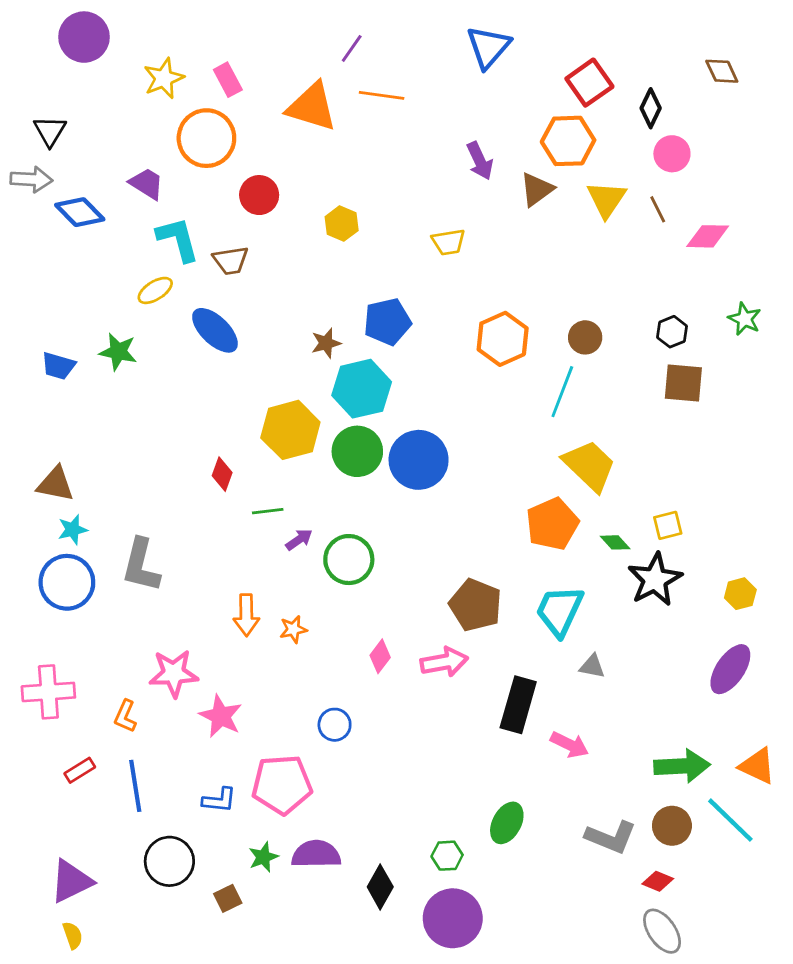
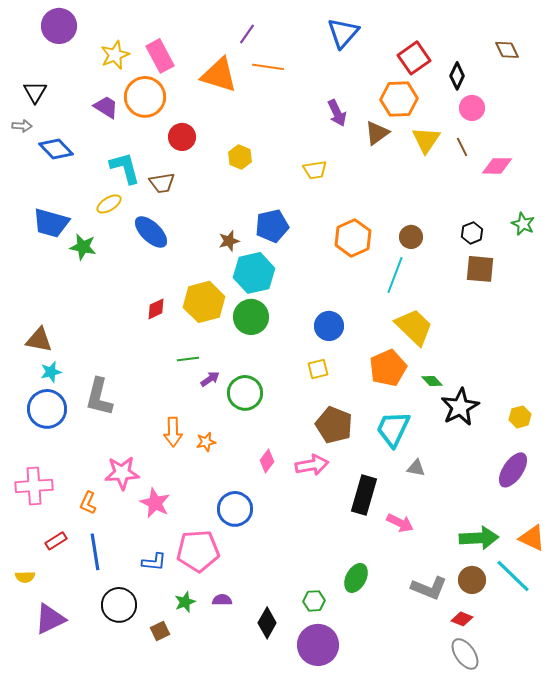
pink rectangle: (228, 80) -> (160, 56), size x1.4
gray arrow: (31, 179) -> (22, 126), size x0.7
purple trapezoid: (147, 184) -> (106, 107), moved
blue trapezoid: (58, 366) -> (51, 223), moved, size x1.5
blue circle: (419, 460) -> (329, 326), moved, size x0.7
red diamond: (222, 474) -> (156, 309), moved, turned 45
yellow square: (668, 525) -> (318, 369), moved
blue circle: (335, 725) -> (235, 509), size x1.5
purple semicircle: (316, 854) -> (222, 600), size x0.6
yellow semicircle: (73, 935) -> (25, 577), moved, turned 108

